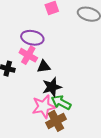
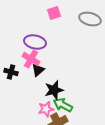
black triangle: (44, 67) -> (38, 70), moved, turned -32
pink star: (44, 107) -> (46, 109), size x0.7

